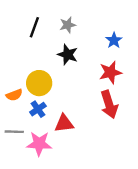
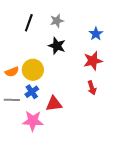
orange semicircle: (14, 95) -> (12, 72), moved
red arrow: (109, 104) -> (92, 88), size x0.6
gray line: (14, 132) -> (12, 100), moved

